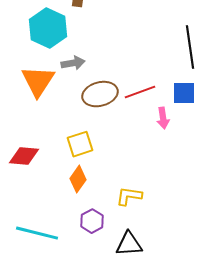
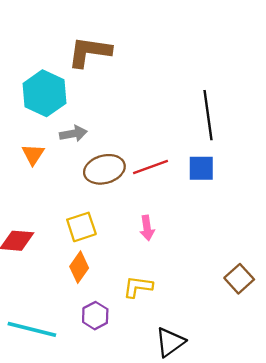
orange triangle: (38, 81) -> (33, 154), size x0.6
pink arrow: (163, 118) -> (147, 228), moved
black triangle: (129, 244) -> (170, 342), moved, turned -32

